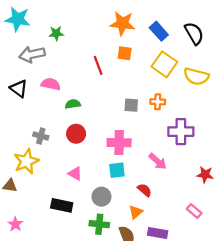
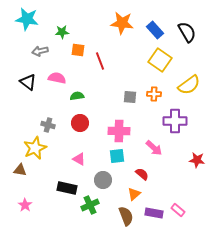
orange square: (125, 53) -> (78, 50), moved
gray arrow: (32, 54) -> (40, 51), size x0.7
yellow semicircle: (196, 76) -> (189, 85), moved, turned -50
pink rectangle: (194, 211) -> (178, 210), moved
green cross: (99, 224) -> (90, 205), moved, turned -30

